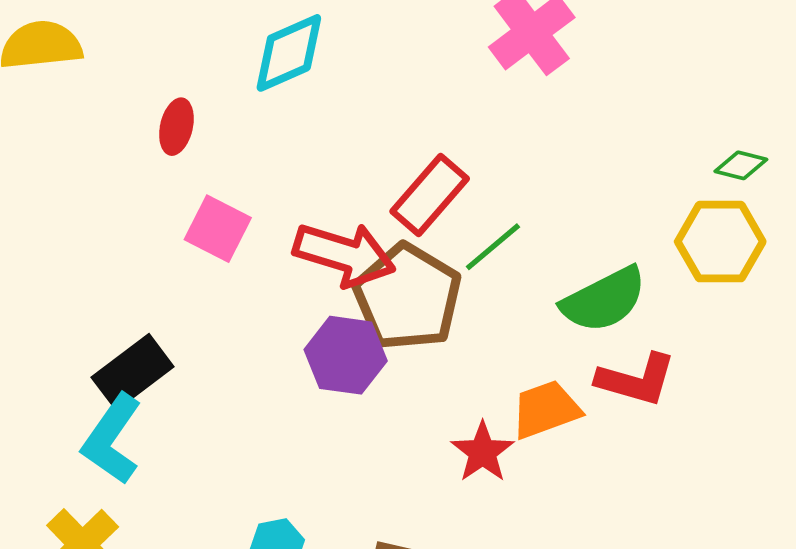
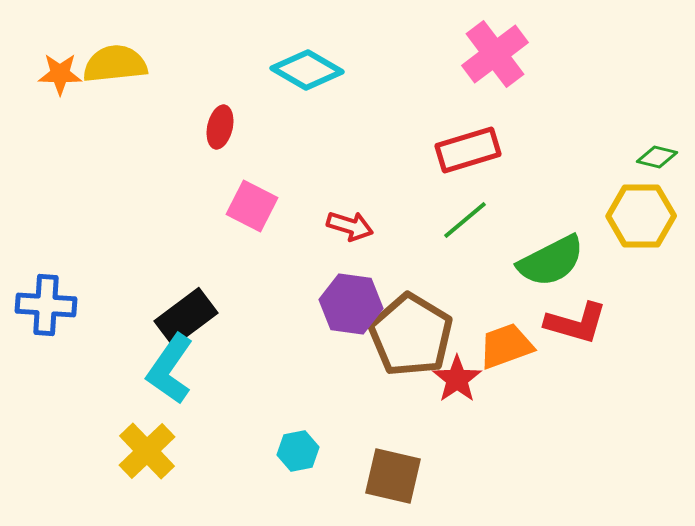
cyan diamond: (289, 53) -> (307, 70), turned 54
red rectangle: (430, 195) -> (468, 150), moved, turned 32
red arrow: (344, 254) -> (350, 226), size x0.6
brown pentagon: (408, 297) -> (411, 335), moved

